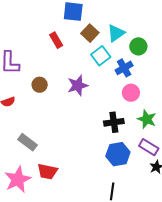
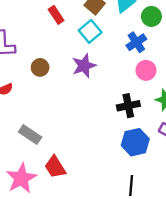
cyan square: (101, 56) -> (90, 31), moved
red trapezoid: (47, 172) -> (55, 167), turned 50

